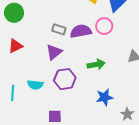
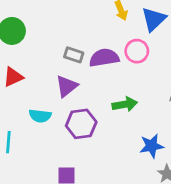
cyan semicircle: (35, 85) -> (40, 116), moved
blue star: (105, 97) -> (152, 146), moved

